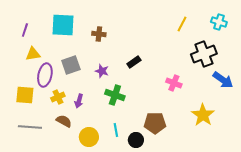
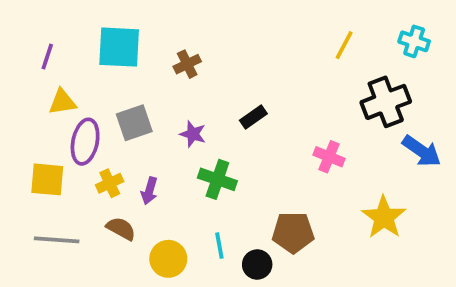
brown cross: (99, 34) -> (187, 64), turned -32

